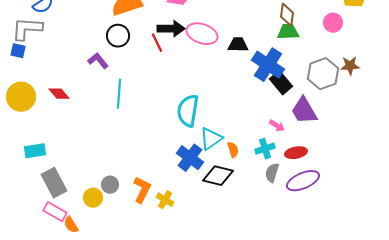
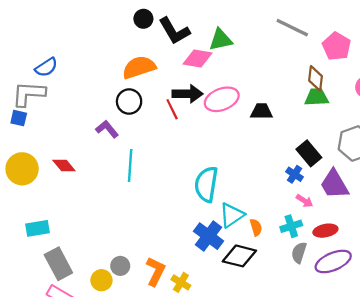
pink ellipse: (202, 34) -> (222, 99), turned -40
blue cross: (268, 65) -> (295, 174), moved, size x0.5

